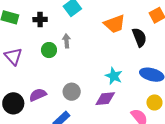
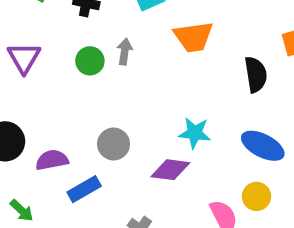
orange trapezoid: (114, 24) -> (193, 37), moved
cyan star: (114, 76) -> (195, 133), turned -30
purple semicircle: (38, 95) -> (52, 160), moved

